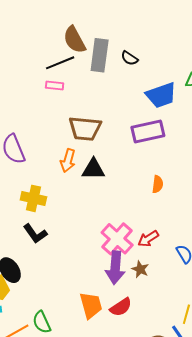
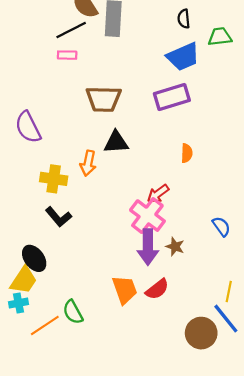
black semicircle: (129, 58) -> (184, 19), moved, turned 54
orange arrow: (68, 161) -> (88, 163), moved
red arrow: (148, 239) -> (158, 194), moved

